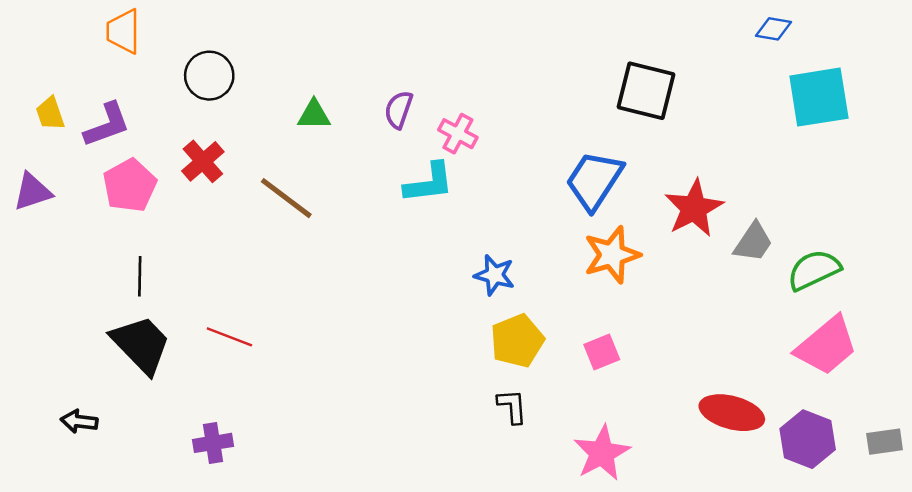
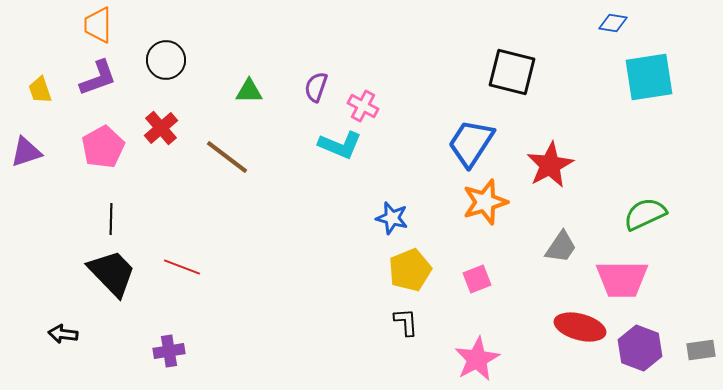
purple L-shape: (107, 125) -> (98, 78), moved
cyan L-shape: (429, 183) -> (340, 145), turned 30
gray trapezoid: (753, 242) -> (561, 247), moved
pink trapezoid: (826, 346) -> (622, 279), moved, turned 40

